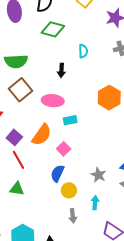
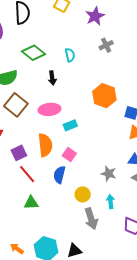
green diamond: (53, 29) -> (34, 53), moved, turned 35
orange semicircle: (42, 135) -> (45, 145), turned -30
purple square: (14, 137) -> (19, 153), turned 35
blue semicircle: (57, 173) -> (59, 175), moved
gray arrow: (73, 216) -> (91, 219), size x1.5

